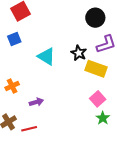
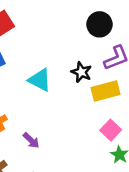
yellow rectangle: (96, 69) -> (106, 91), turned -30
purple arrow: (36, 102) -> (31, 140), turned 64

